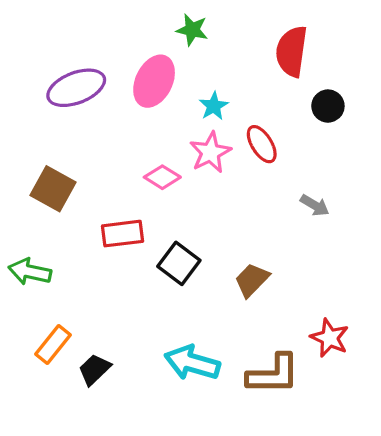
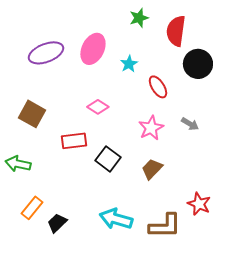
green star: (192, 30) -> (139, 18), moved, turned -30
black circle: (328, 106) -> (198, 64), size x1.5
pink star: (210, 152) -> (151, 128), moved

